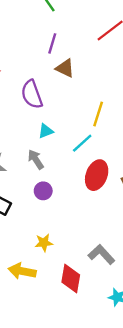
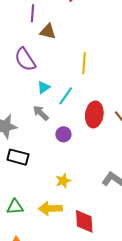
cyan line: (82, 143) -> (66, 96), moved
purple circle: (43, 191) -> (63, 134), moved
red diamond: (71, 278) -> (84, 221), moved

